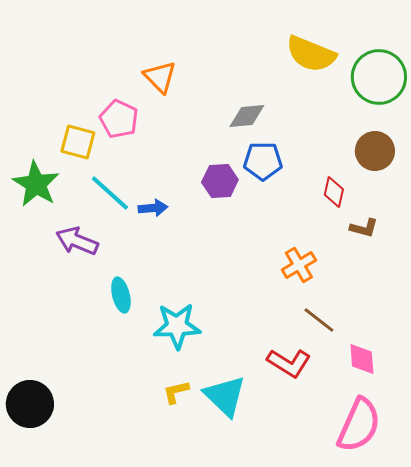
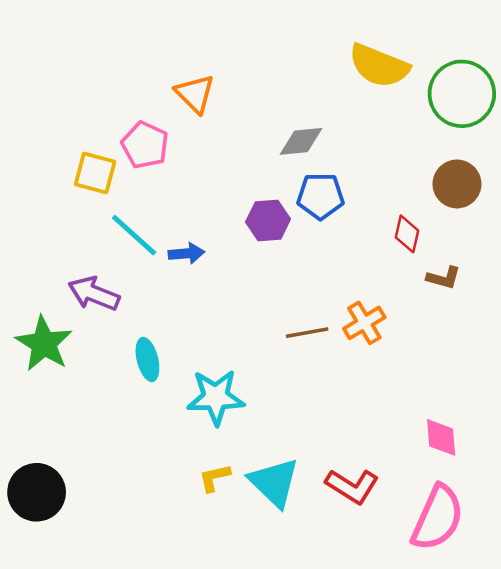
green star: (36, 184) -> (44, 344), moved
brown line: (319, 320) -> (307, 333), moved, turned -48
red L-shape: (289, 363) -> (352, 486), moved

